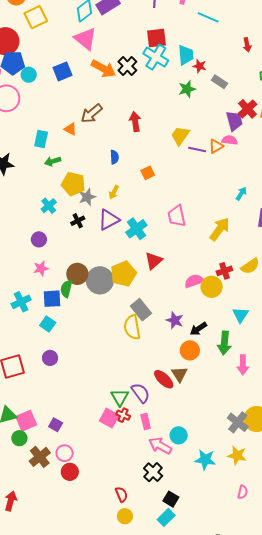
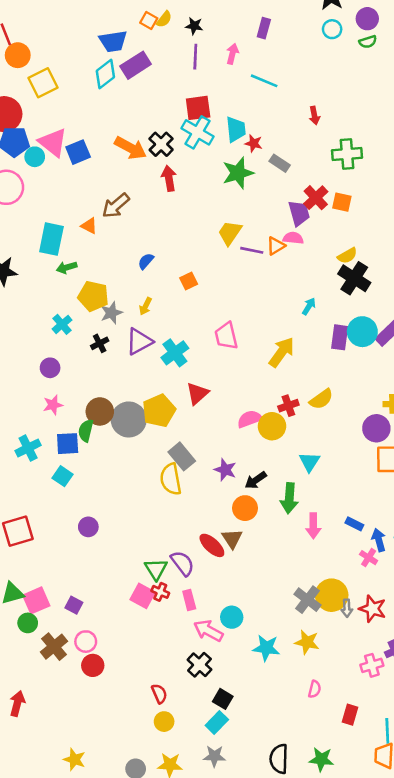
pink triangle: (85, 39) -> (53, 142), moved
green star: (187, 89) -> (238, 173), size x1.4
red arrow: (135, 122) -> (169, 178), moved
cyan rectangle: (41, 139) -> (51, 239), size x1.4
blue semicircle: (114, 157) -> (146, 261), turned -136
purple circle: (50, 358) -> (88, 527), moved

